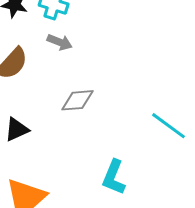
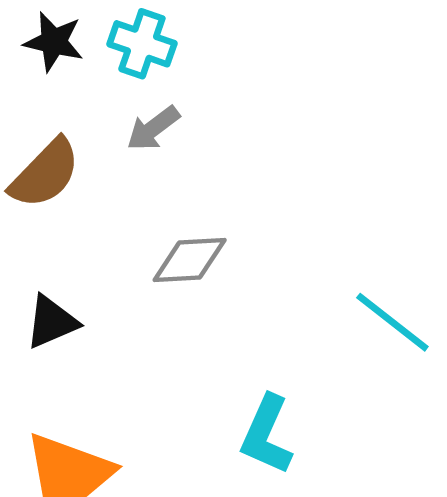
gray arrow: (60, 42) -> (153, 128), turned 120

